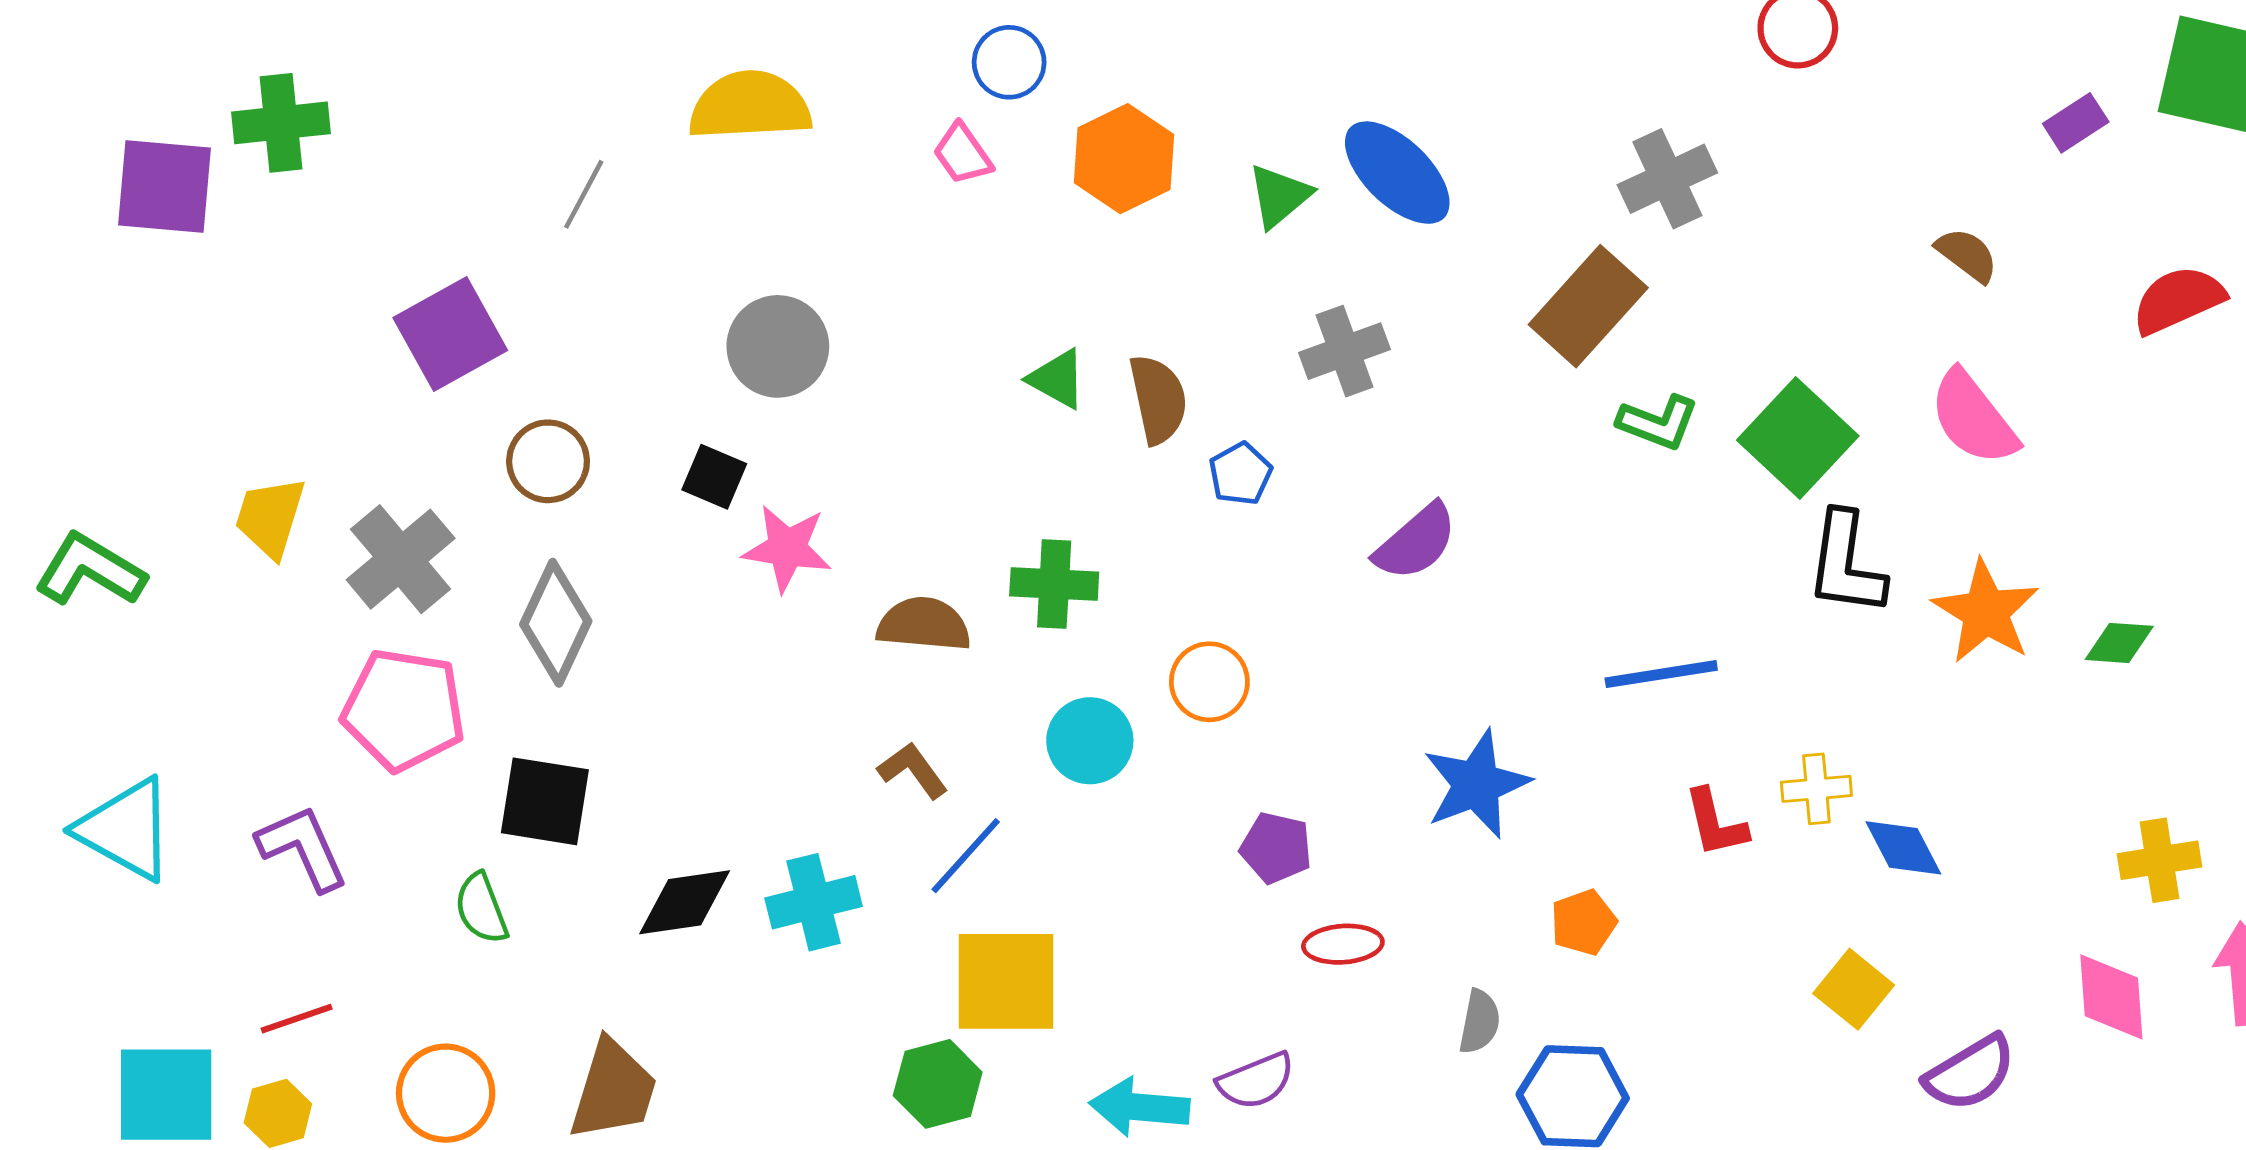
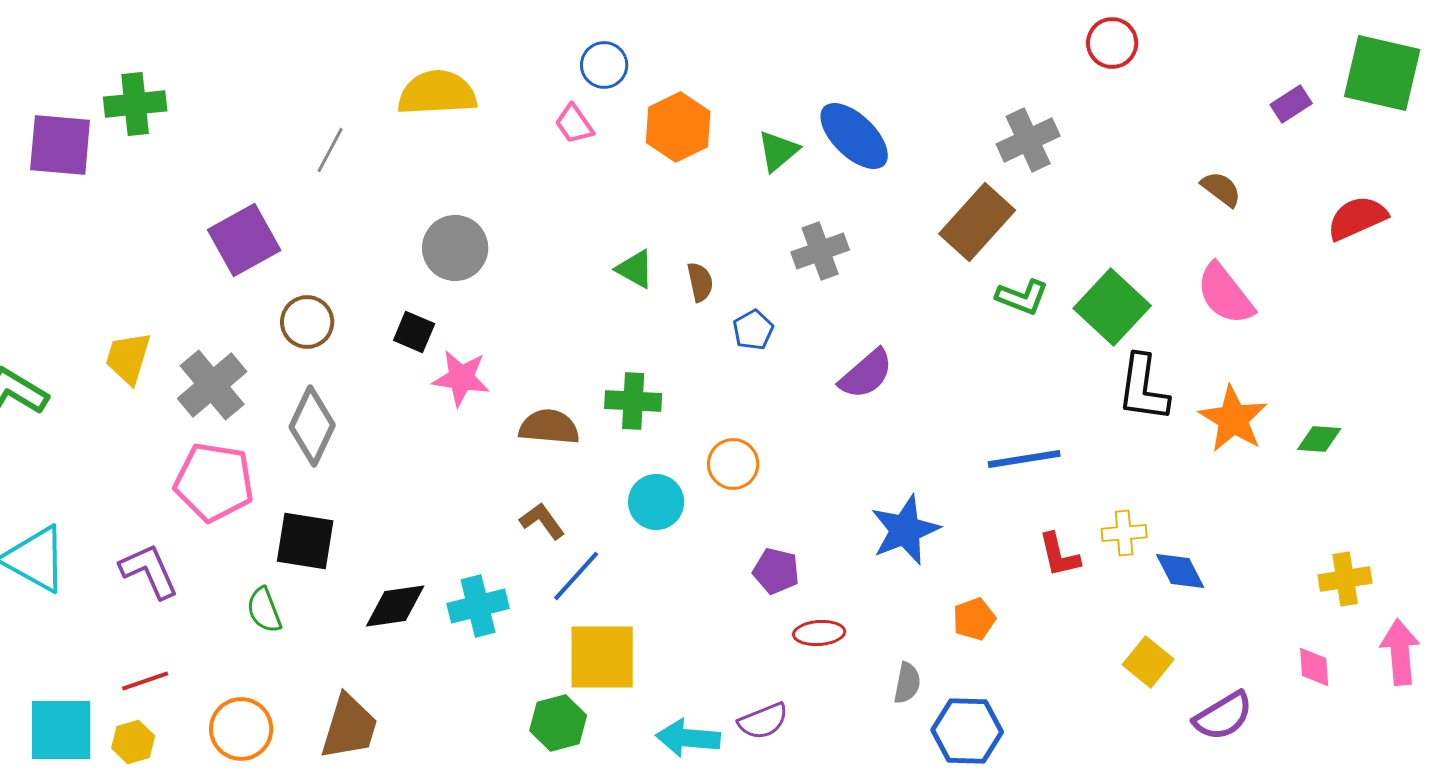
brown semicircle: (1158, 399) -> (700, 282), size x0.7
pink diamond: (2111, 997) -> (1314, 667), size x0.7

